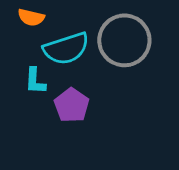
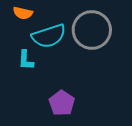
purple pentagon: (72, 105) -> (62, 103), moved

